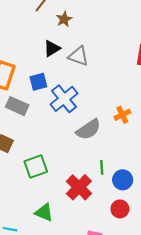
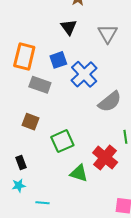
black triangle: (52, 48) -> (69, 27), turned -30
gray triangle: (78, 56) -> (108, 34), moved, turned 45
green triangle: (44, 212) -> (79, 173), moved

